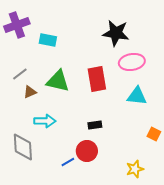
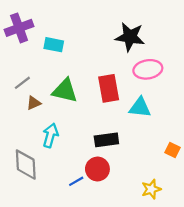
cyan triangle: (137, 96) -> (140, 107), moved
cyan arrow: (45, 121) -> (50, 135), turned -75
black rectangle: (95, 125) -> (106, 140), size x1.5

